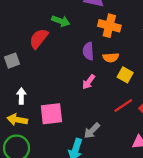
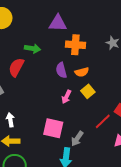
yellow square: (125, 75) -> (88, 91), moved, turned 32
red line: (123, 105) -> (103, 121), moved
pink square: (51, 114) -> (53, 128), moved, turned 30

